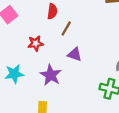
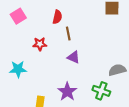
brown line: (66, 28) -> (68, 33), turned -48
purple star: (51, 75) -> (67, 92), moved

